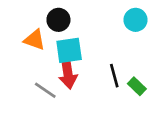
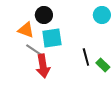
red arrow: (68, 73) -> (43, 66), moved
gray line: (45, 90) -> (34, 50), moved

